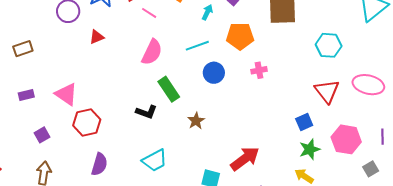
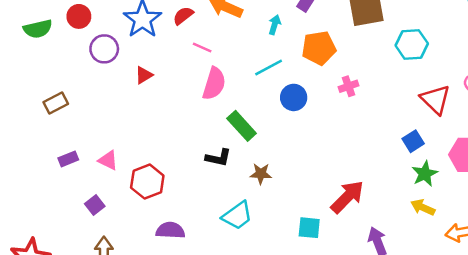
pink line: (149, 13) -> (202, 47), moved
cyan hexagon: (329, 45) -> (412, 44), moved
pink triangle: (66, 94) -> (108, 160), moved, size x0.7
brown star: (196, 121) -> (261, 174), moved, turned -30
purple semicircle: (99, 164) -> (170, 230), turned -95

